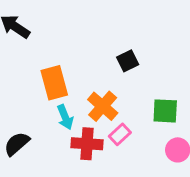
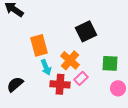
black square: (128, 61) -> (86, 31), size x1.5

